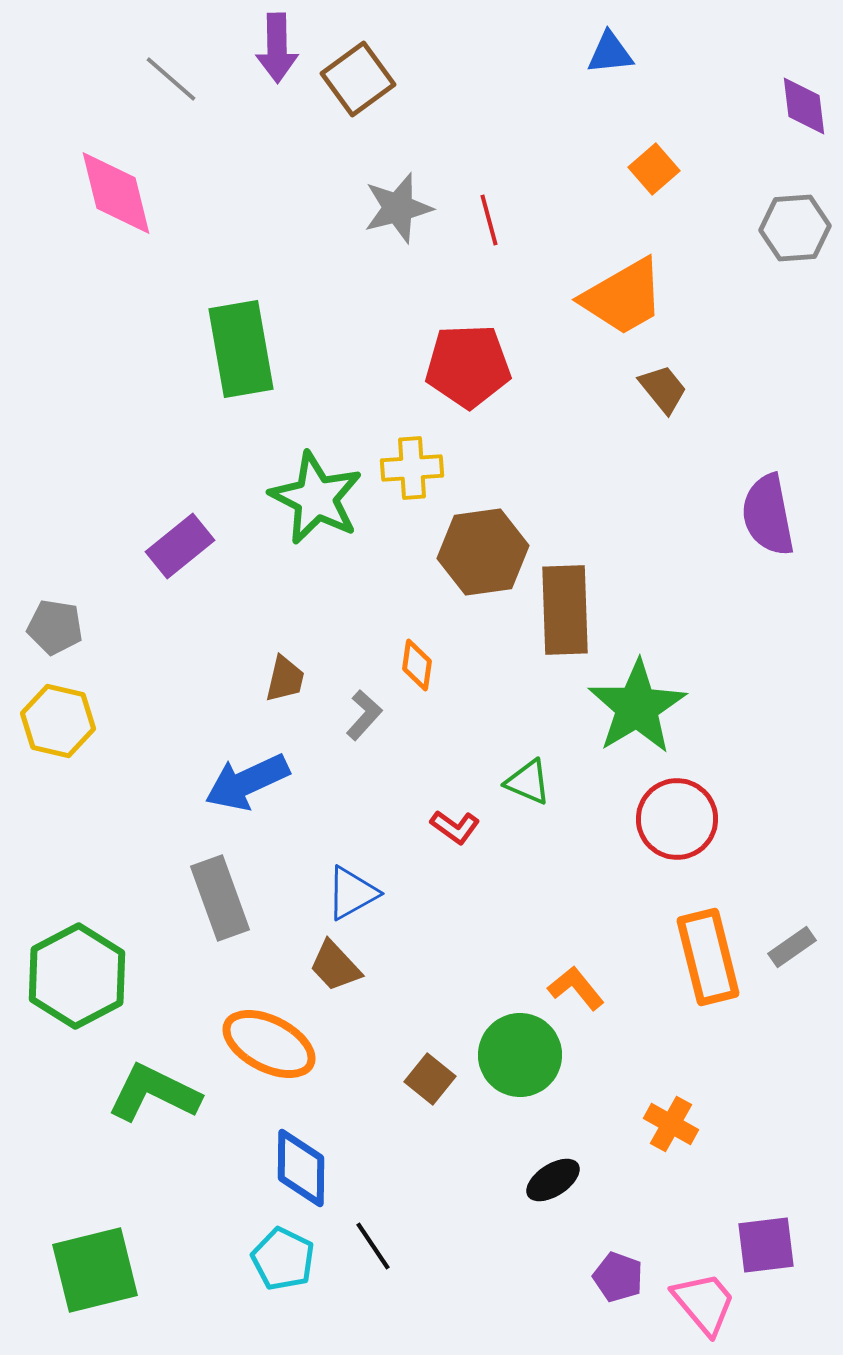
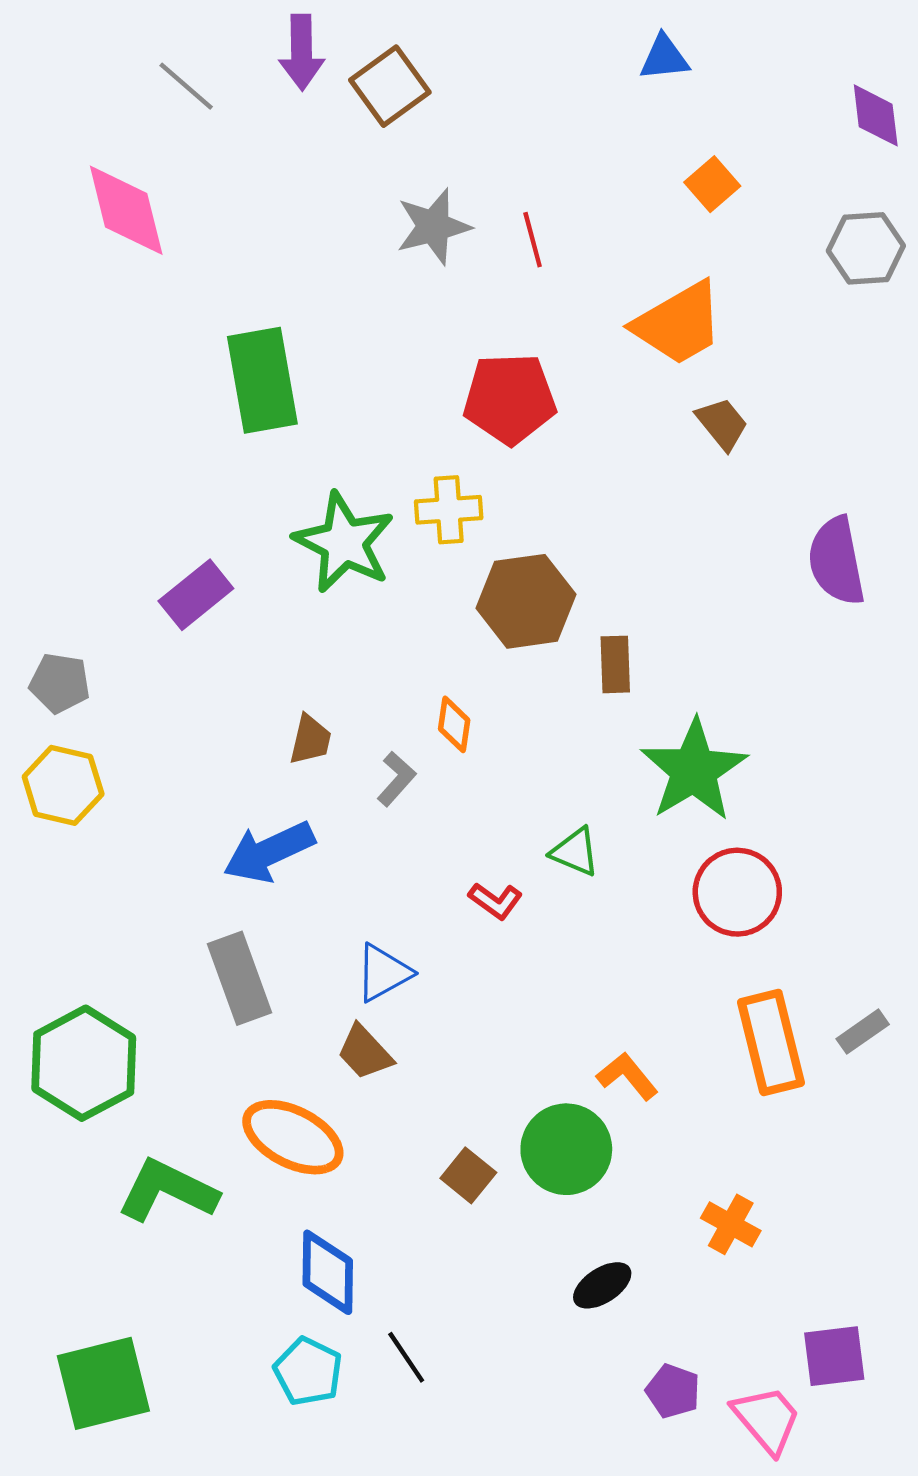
brown rectangle: (565, 610) -> (615, 664), size x0.6

